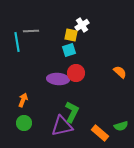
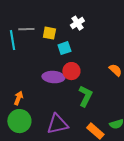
yellow square: (71, 35) -> (49, 33), moved
green L-shape: (72, 112) -> (85, 96), moved
green circle: (24, 123) -> (19, 121), size x1.5

